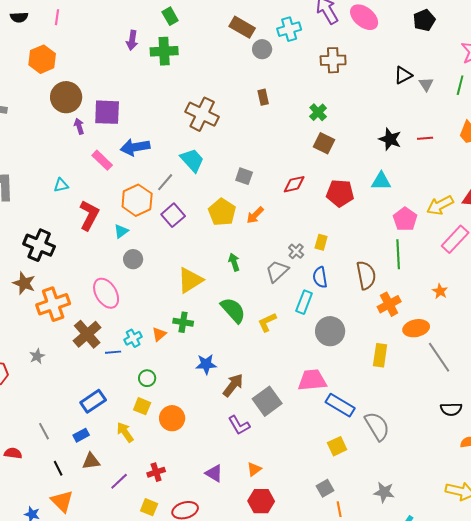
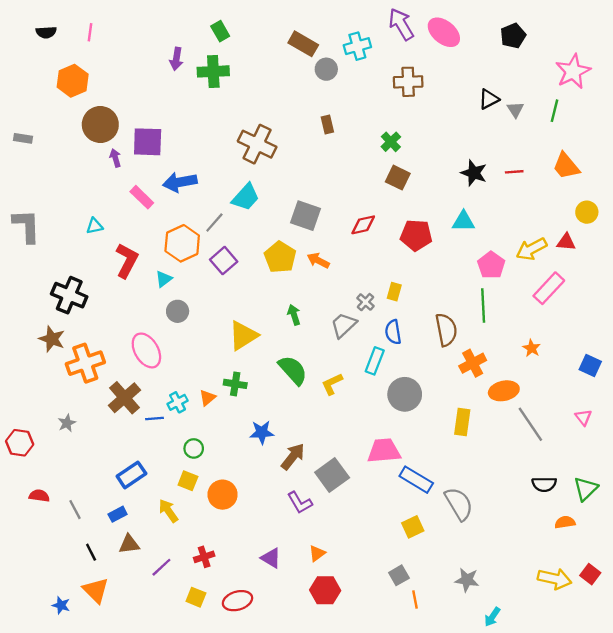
cyan trapezoid: (192, 160) -> (246, 197), turned 84
gray square: (244, 176) -> (306, 216), size x1.5
orange arrow: (255, 215) -> (318, 261), turned 72
red semicircle: (13, 453) -> (39, 496), moved

